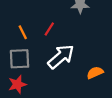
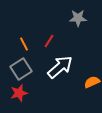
gray square: (20, 59) -> (21, 69), turned -30

